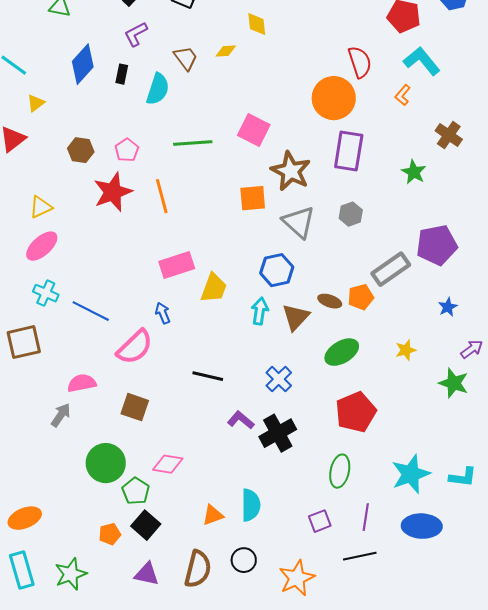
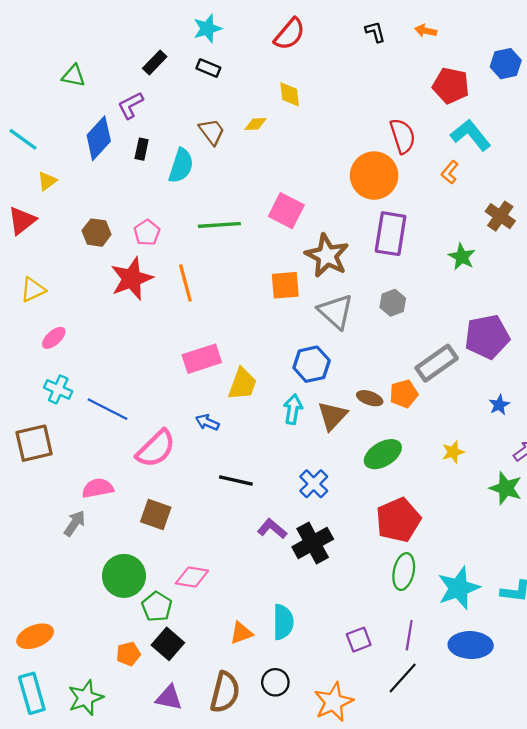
purple L-shape: (136, 34) -> (131, 105), moved
yellow triangle: (41, 207) -> (33, 290), moved
pink ellipse: (42, 246) -> (54, 338), size x0.7
blue arrow: (163, 313) -> (207, 422), moved, turned -45
green ellipse: (340, 471) -> (404, 572), moved
black line: (360, 556) -> (403, 678), turned -36

